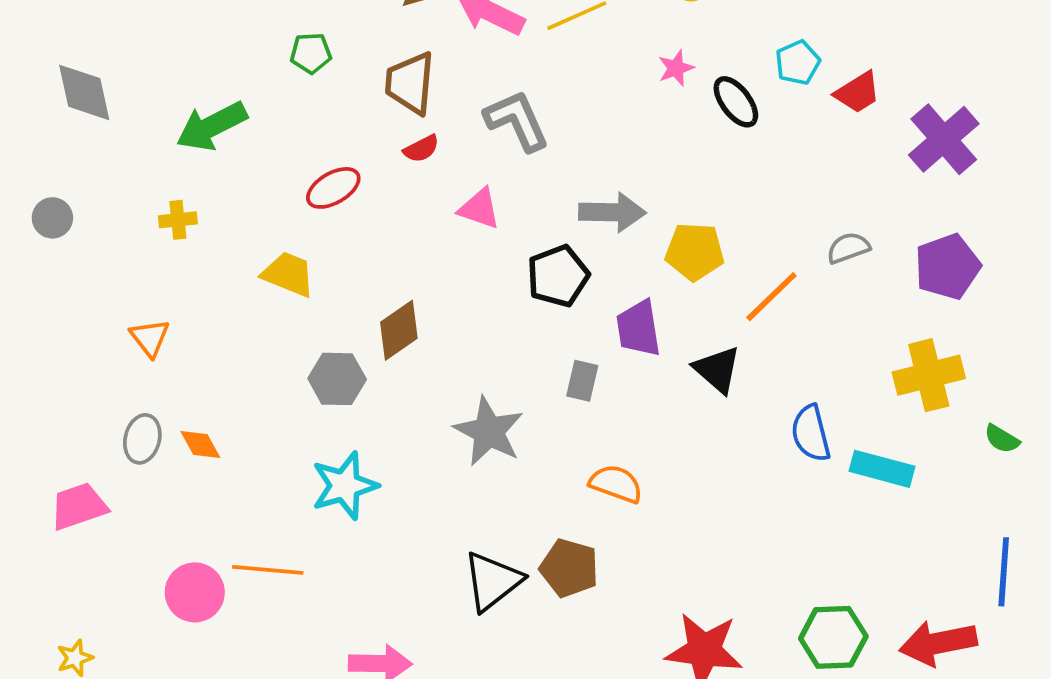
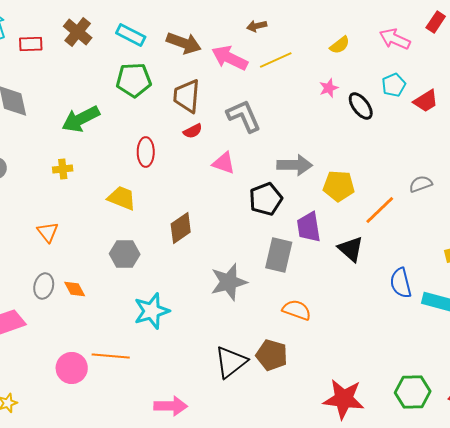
green pentagon: (311, 53) -> (134, 80), size x1.6
red ellipse: (333, 188) -> (146, 152), turned -60
gray hexagon: (337, 379) -> (125, 254), moved
gray rectangle: (582, 381) -> (279, 255), size x1.6
gray star: (489, 431) -> (229, 282), turned 30

